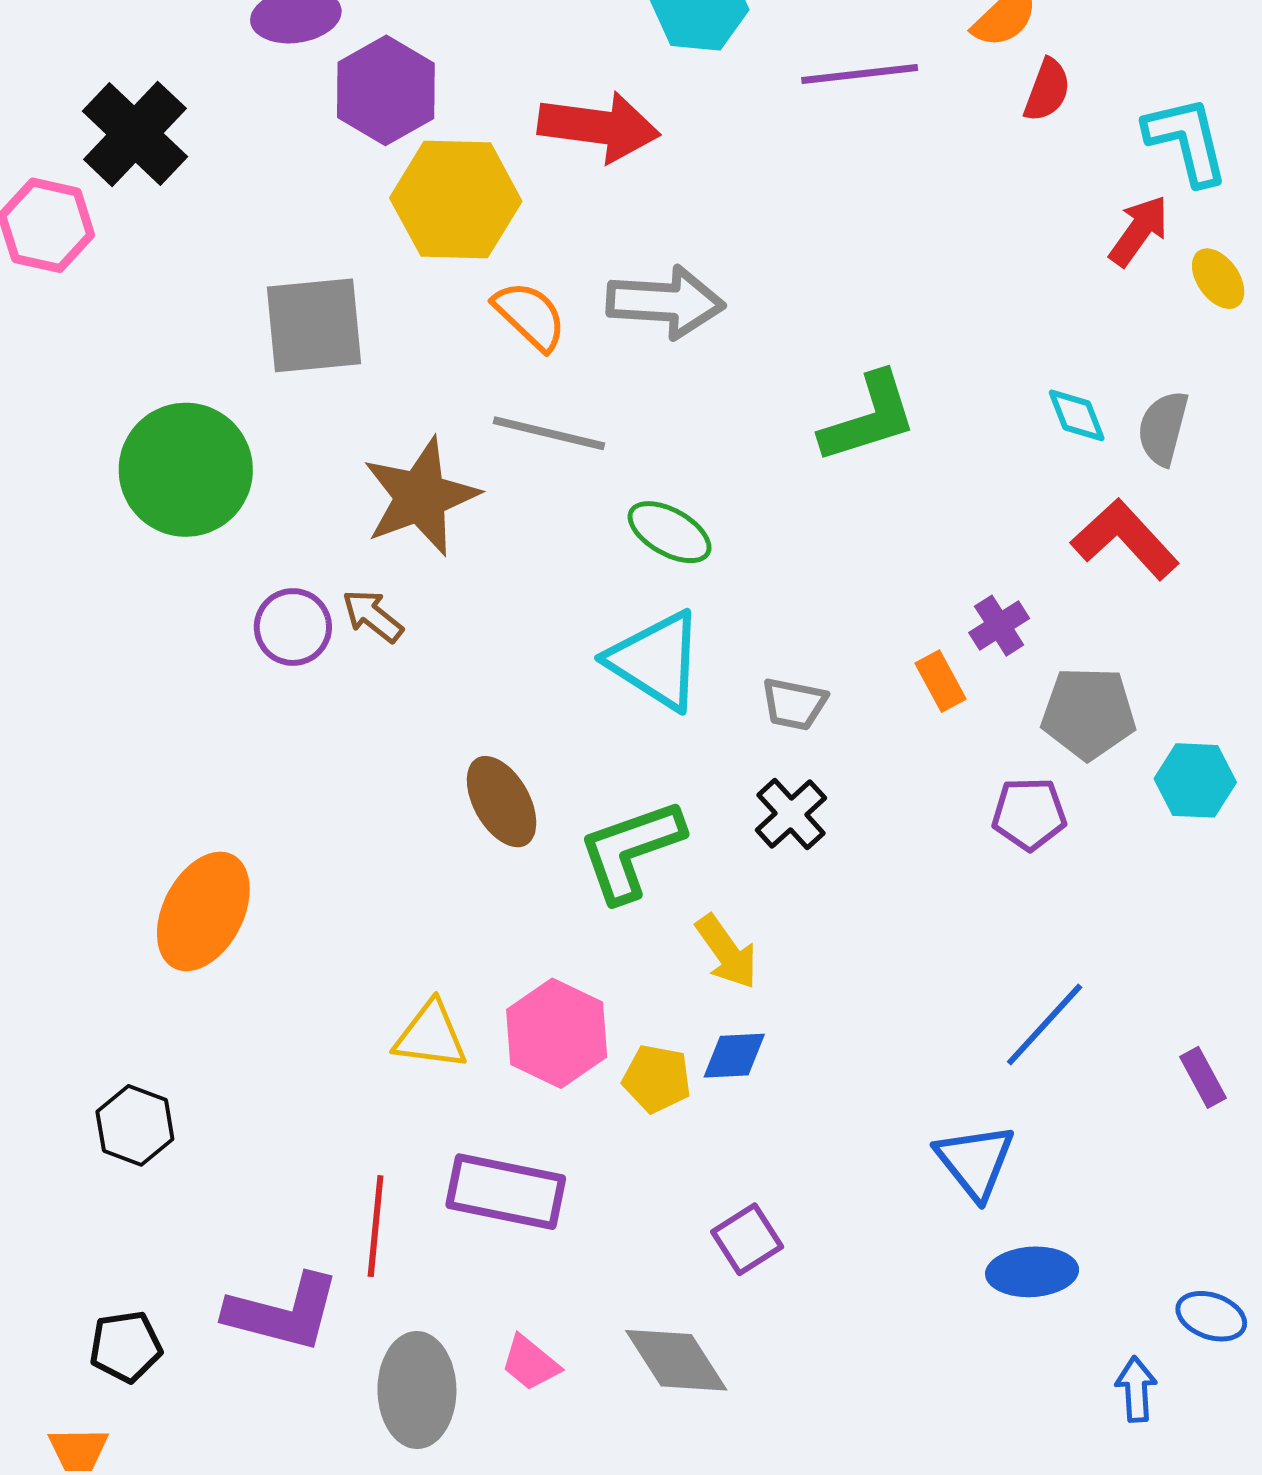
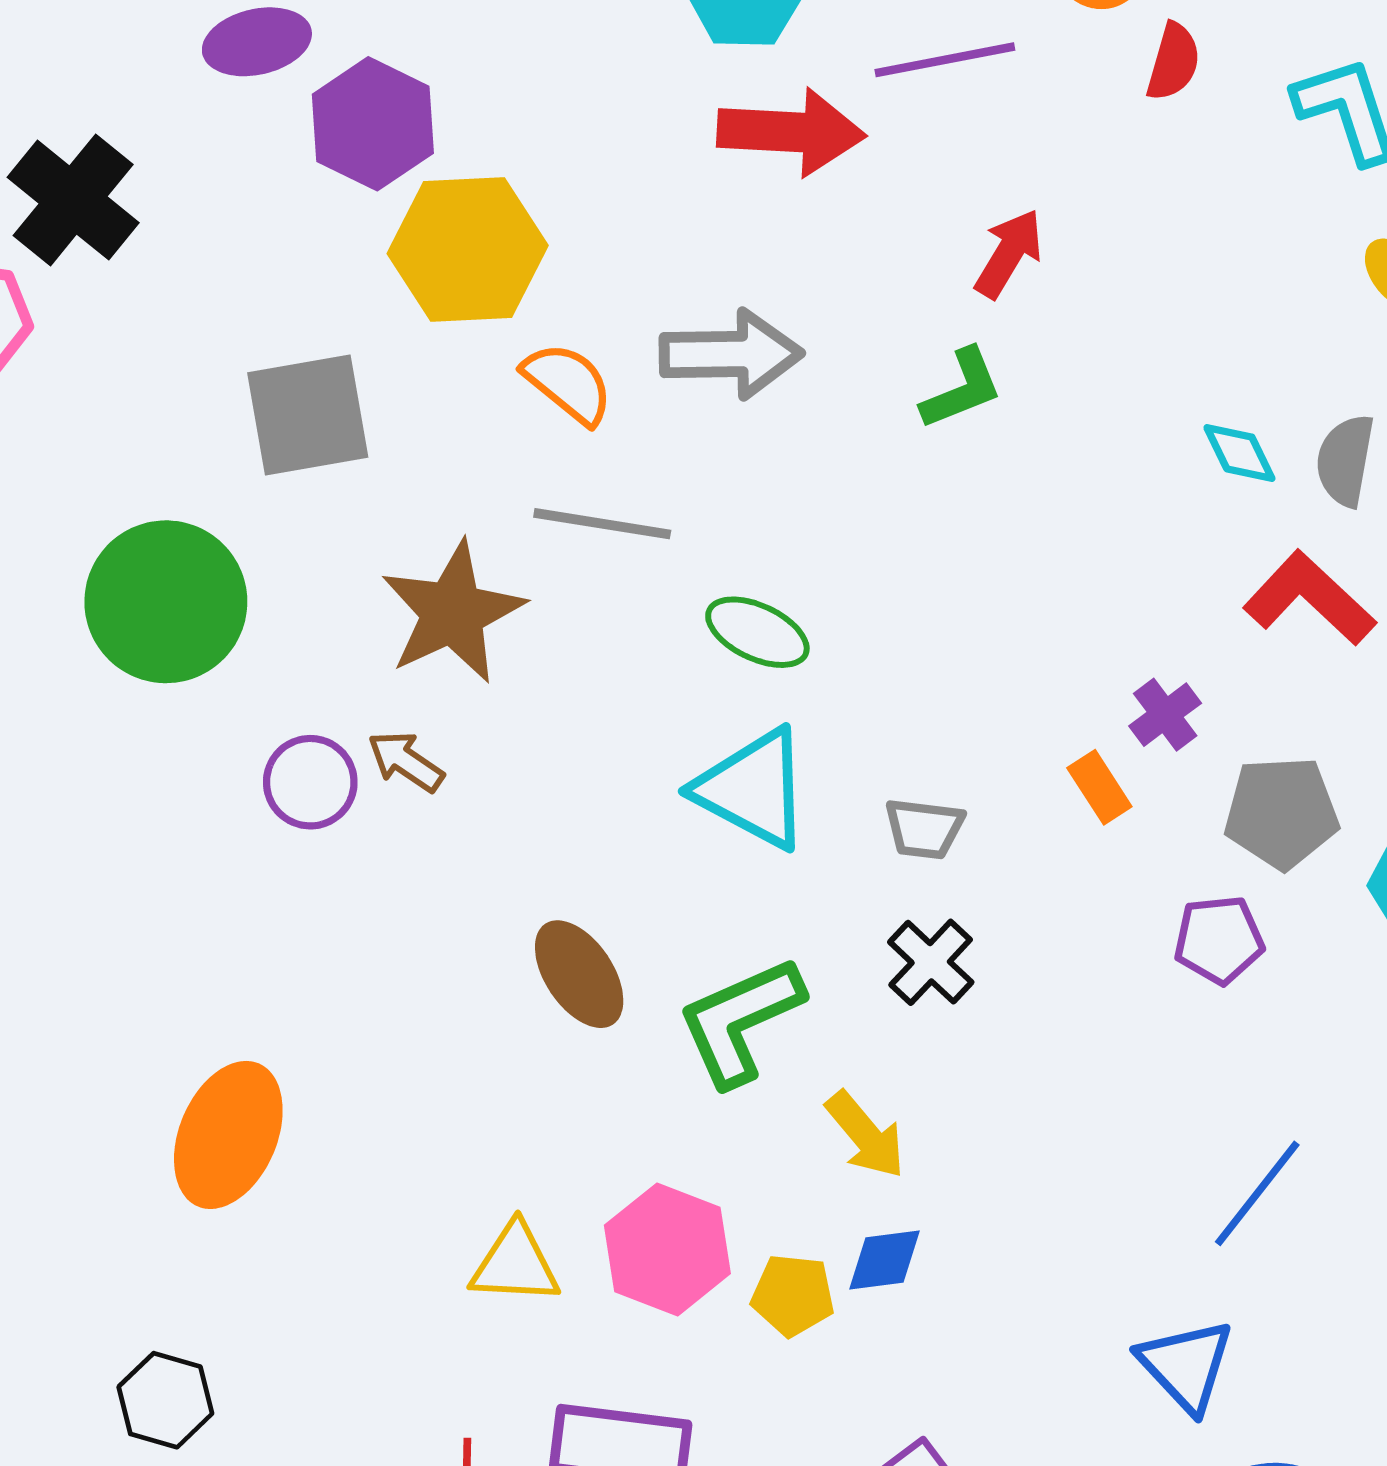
red arrow: (599, 127) -> (791, 132), moved
red arrow: (1139, 231) -> (1009, 253), moved
green L-shape: (869, 418) -> (962, 389), moved, size x0.7

